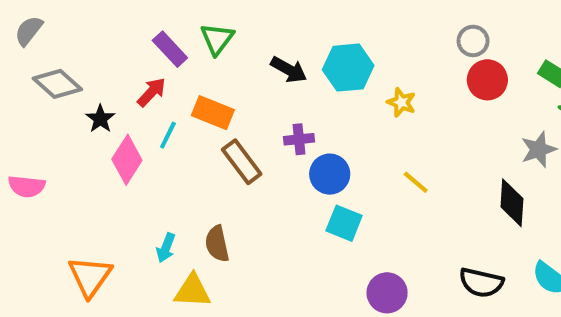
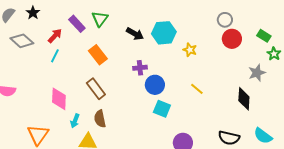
red arrow: (152, 92) -> (55, 36), moved
orange rectangle: (213, 113) -> (98, 55), turned 30
black star: (100, 119) -> (33, 13), moved
cyan line: (168, 135) -> (55, 56), moved
pink diamond: (127, 160) -> (59, 99), moved, turned -30
brown rectangle: (242, 162) -> (96, 89), moved

